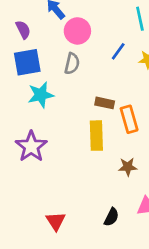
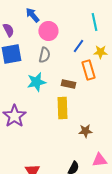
cyan star: (41, 95) -> (36, 82), moved
orange rectangle: (129, 119) -> (88, 70), moved

